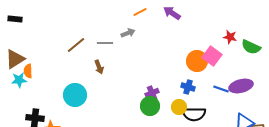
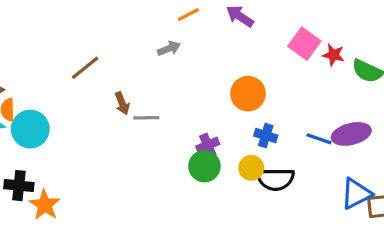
gray line: (105, 43) -> (146, 118), moved
pink square: (212, 56) -> (304, 44), moved
orange circle: (197, 61) -> (248, 94), moved
cyan circle: (75, 95) -> (30, 129), moved

